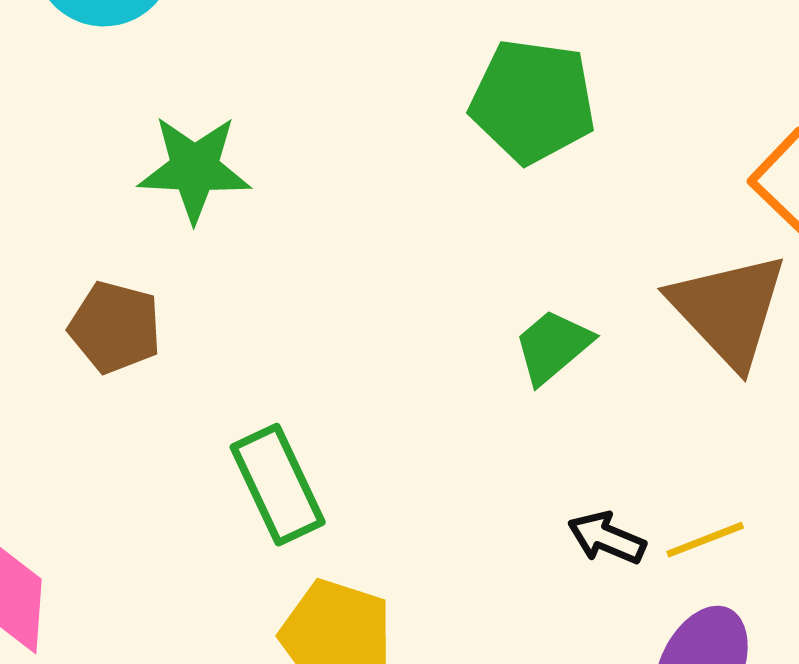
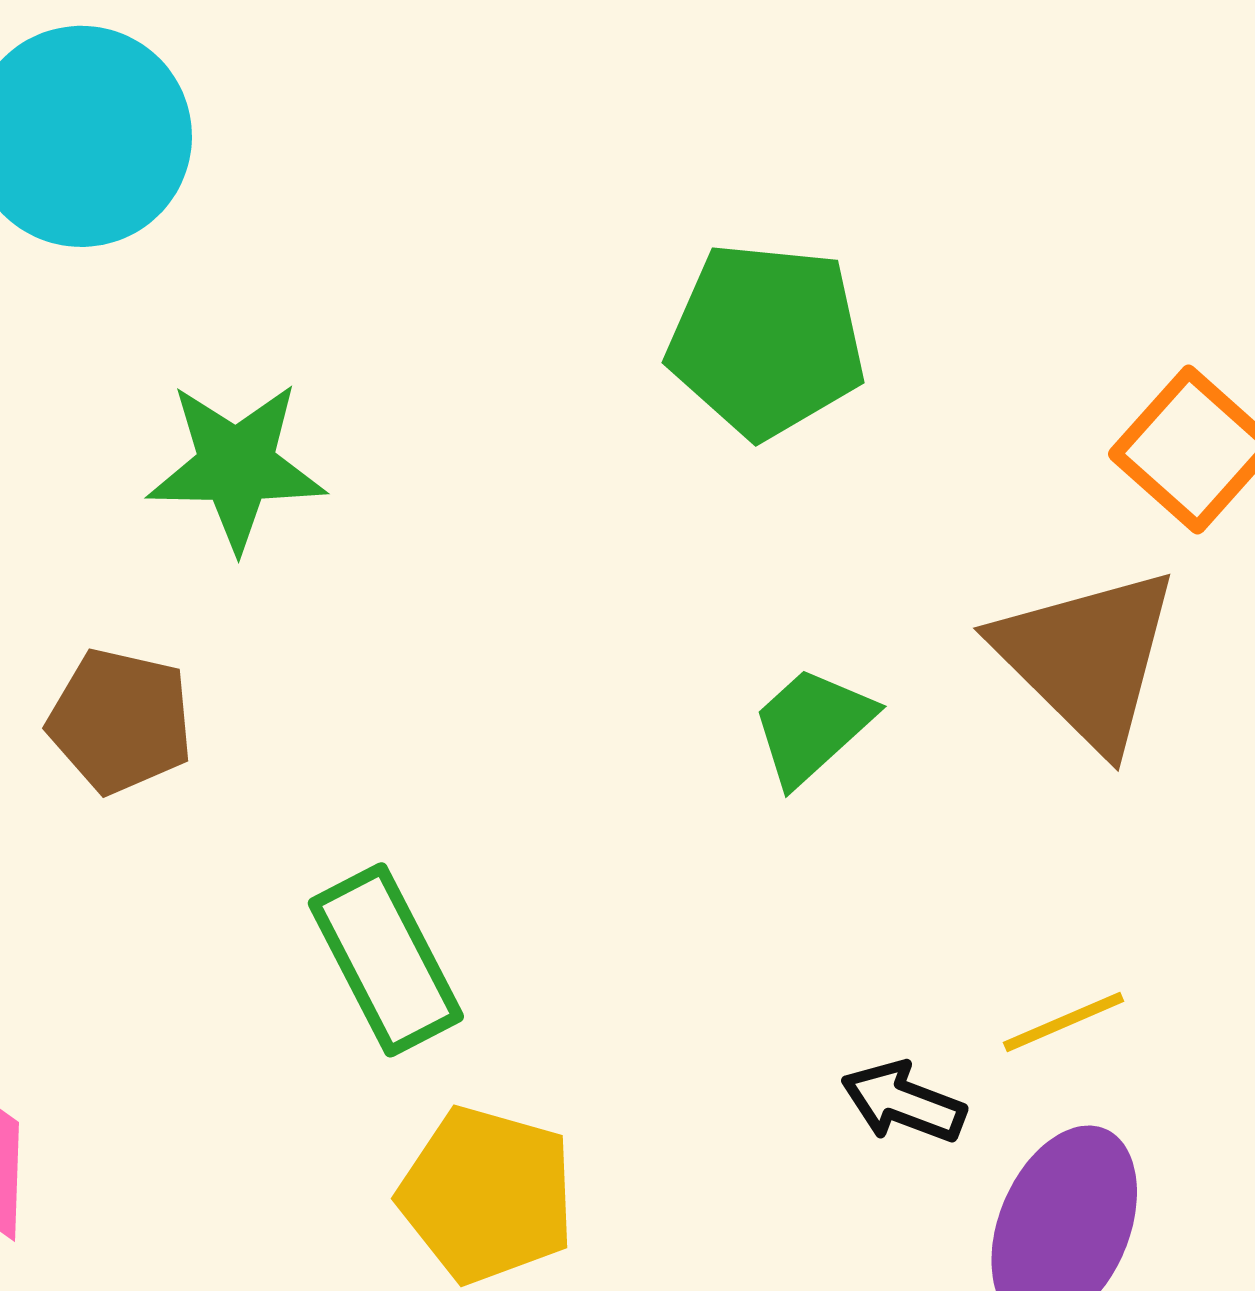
black arrow: (607, 538) -> (903, 1102), moved

